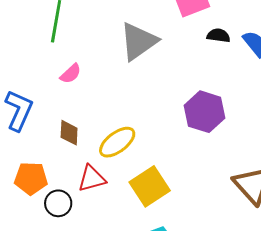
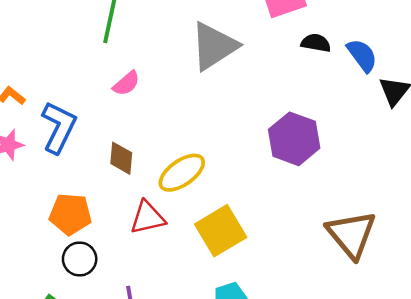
black circle: (58, 203) -> (80, 259), moved

